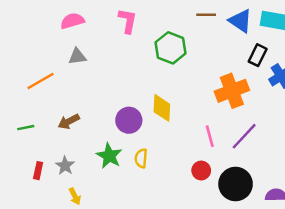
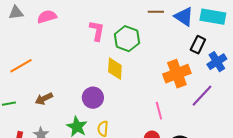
pink L-shape: (128, 21) -> (97, 31), moved
gray triangle: (77, 56) -> (16, 13), moved
yellow diamond: (162, 108) -> (115, 69), moved
purple line: (244, 136) -> (202, 96), moved

